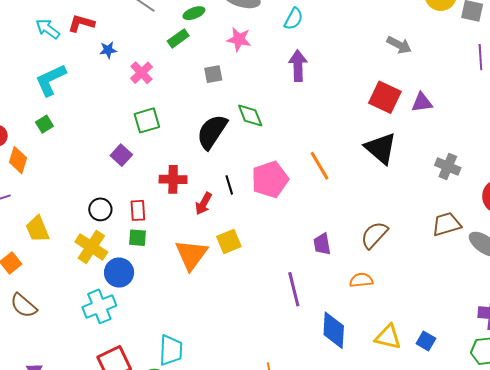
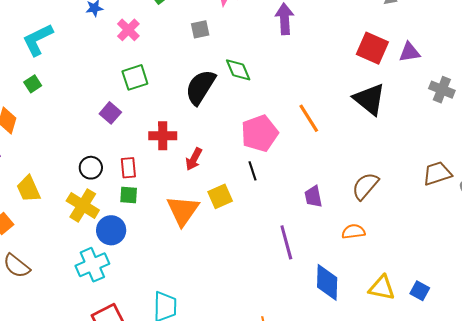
gray cross: (448, 167) -> (442, 90), moved
black line: (229, 185) -> (252, 171), moved

